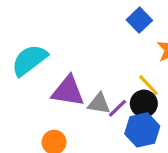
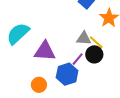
gray triangle: (99, 104) -> (84, 38), moved
blue hexagon: (142, 130) -> (67, 74), moved

